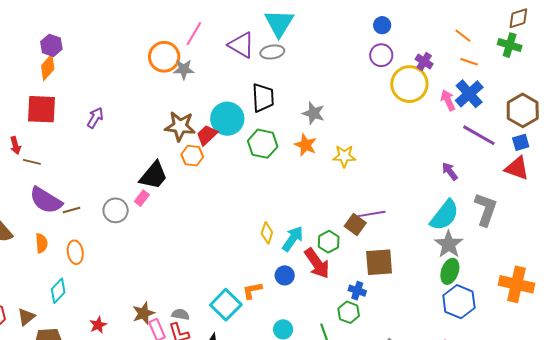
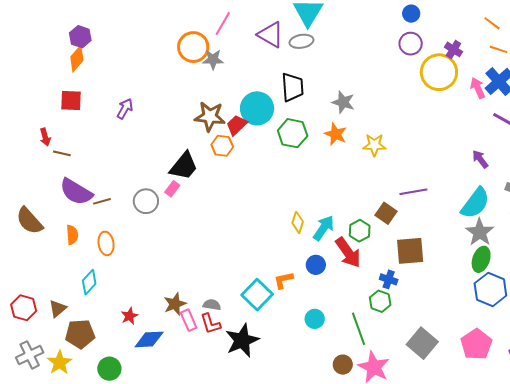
red square: (41, 109) -> (71, 101), size x0.7
purple line: (372, 214) -> (413, 192), moved

